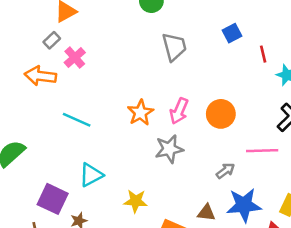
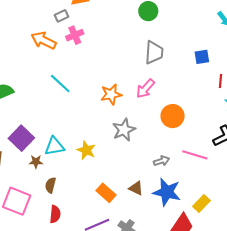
pink arrow: (179, 111) -> (145, 89), moved
gray star: (169, 149) -> (124, 130), turned -30
cyan triangle: (91, 175) -> (54, 146), moved
yellow star: (136, 201) -> (86, 150), moved

